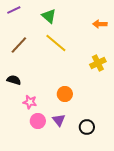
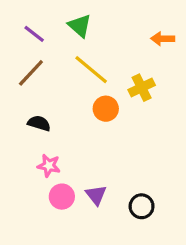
purple line: (14, 10) -> (34, 34), moved, turned 64
yellow cross: (98, 63) -> (142, 88), moved
black semicircle: (14, 80) -> (39, 123), moved
orange circle: (65, 94) -> (106, 109), moved

